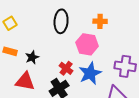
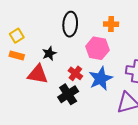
yellow square: (10, 23) -> (17, 36), moved
black star: (32, 57) -> (49, 53), moved
red triangle: (25, 81) -> (38, 74), moved

